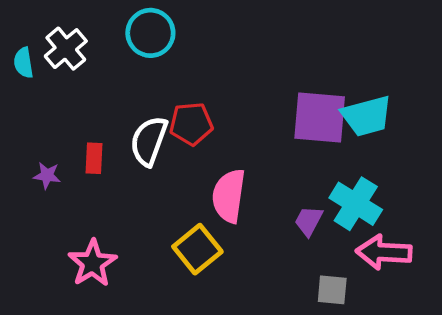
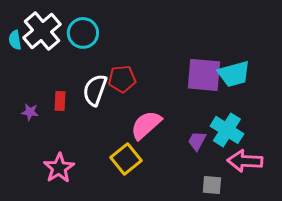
cyan circle: (150, 33) -> (83, 33), moved
white cross: (66, 49) -> (42, 31), size x1.4
pink semicircle: (229, 196) -> (146, 125), turned 40

